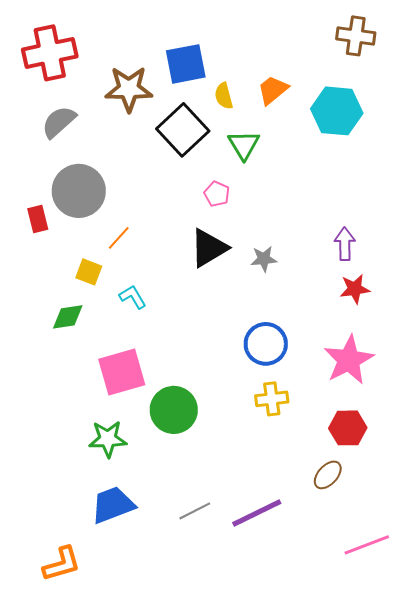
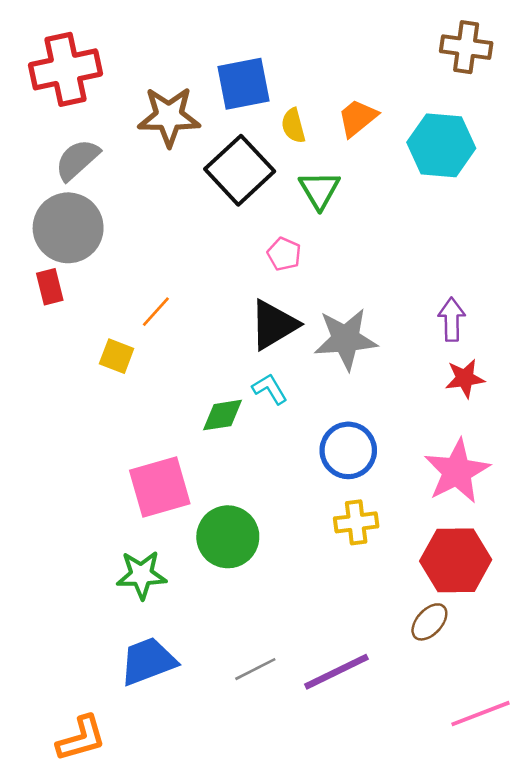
gray circle: (79, 191) -> (68, 228), moved
gray star: (264, 259) -> (346, 339), size x1.8
cyan L-shape: (133, 297) -> (270, 389), moved
green diamond: (68, 317) -> (223, 415), moved
red hexagon: (348, 428) -> (456, 560), size x1.4

